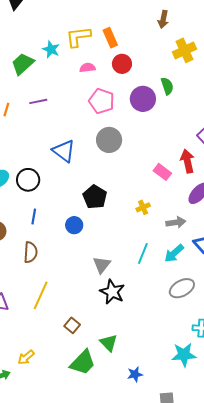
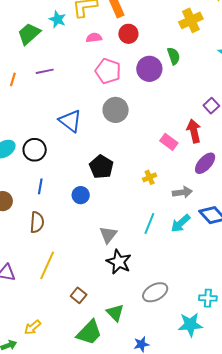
gray ellipse: (182, 288) -> (155, 292), moved

